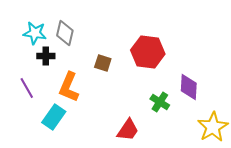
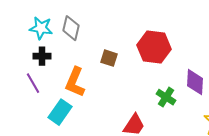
black cross: (46, 56) -> (42, 56), moved

